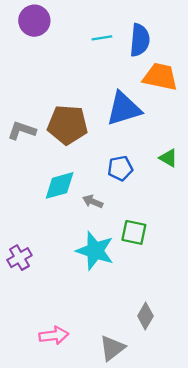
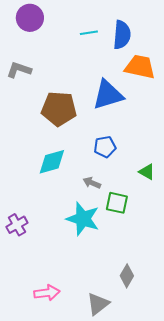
gray L-shape: (22, 131) -> (19, 70), moved
green triangle: (168, 158) -> (147, 172), moved
gray arrow: (93, 202) -> (92, 183), moved

